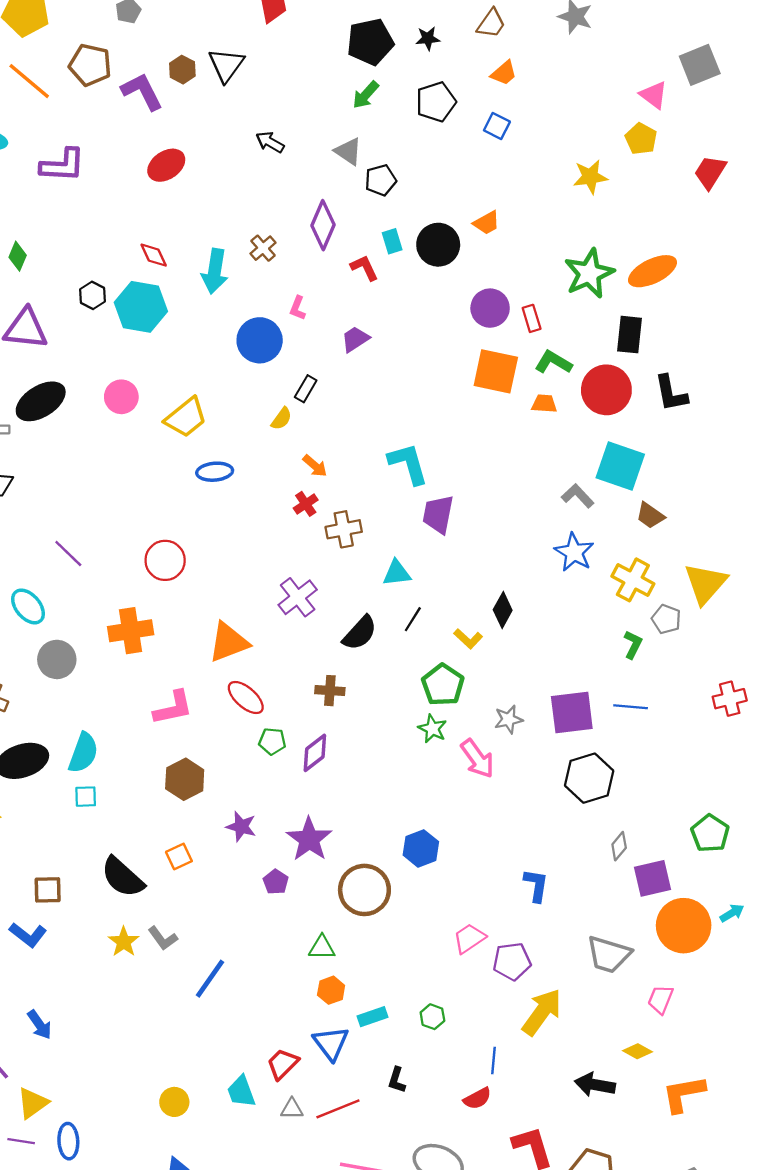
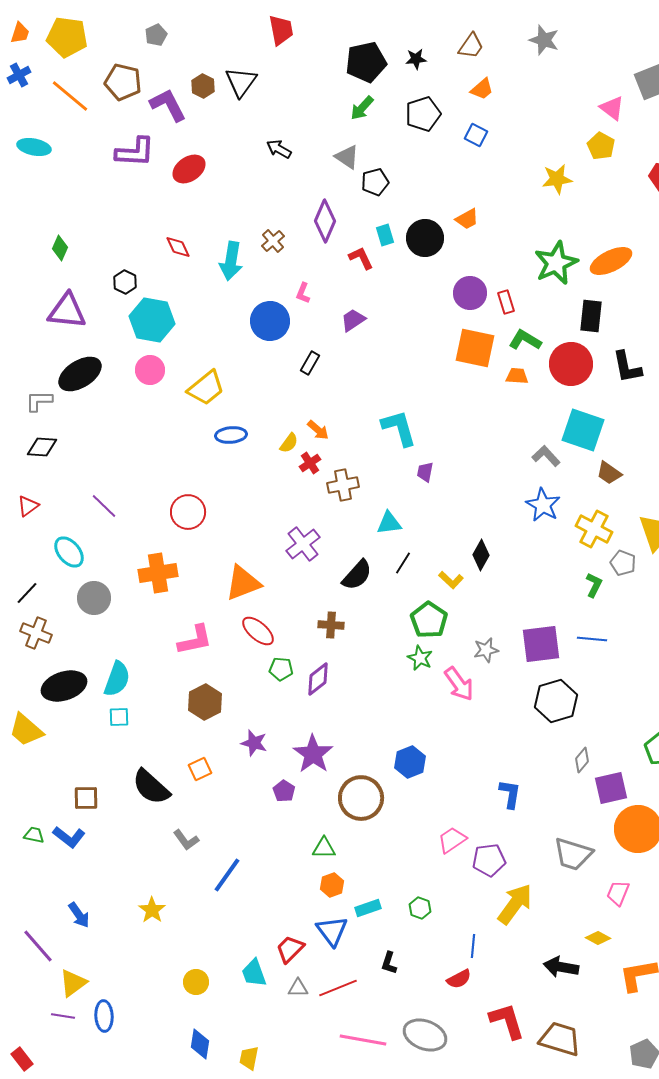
purple L-shape: (63, 165) -> (135, 152), moved
cyan hexagon: (141, 307) -> (152, 320), moved
yellow semicircle: (281, 419) -> (289, 443), moved
purple trapezoid: (438, 514) -> (425, 472), size x0.6
yellow star: (124, 942) -> (152, 910), moved

